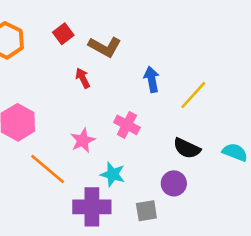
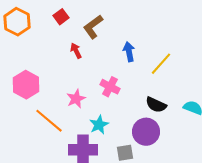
brown L-shape: (105, 47) -> (93, 27), turned 115
cyan star: (113, 174) -> (99, 125), turned 30
purple circle: (174, 183) -> (146, 132), size x1.4

